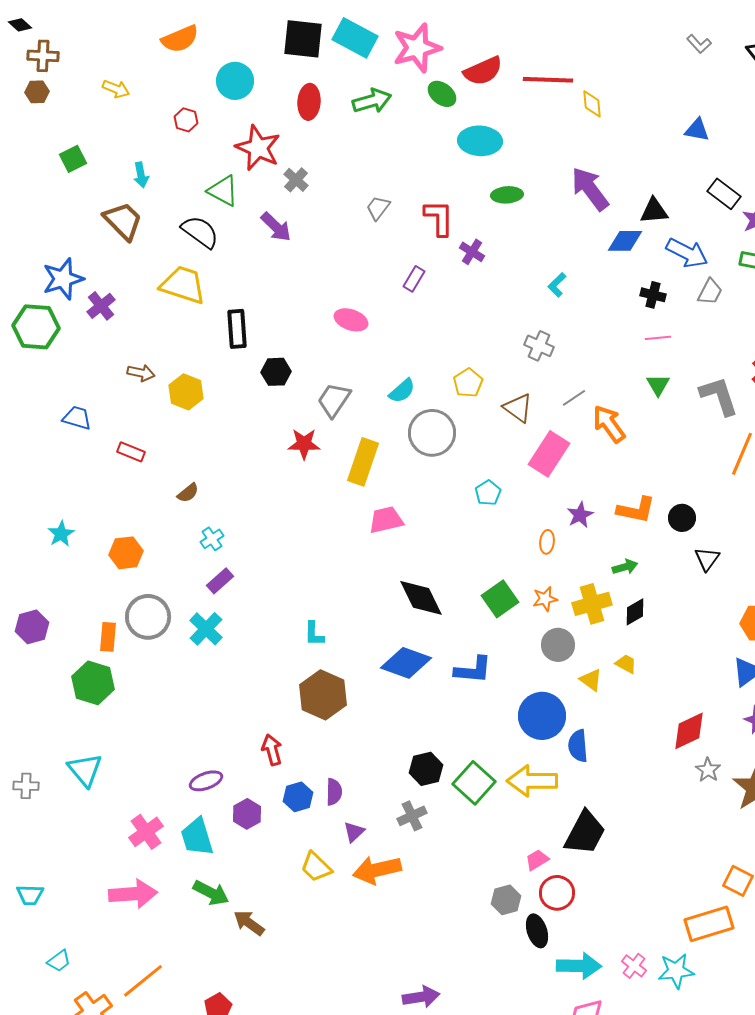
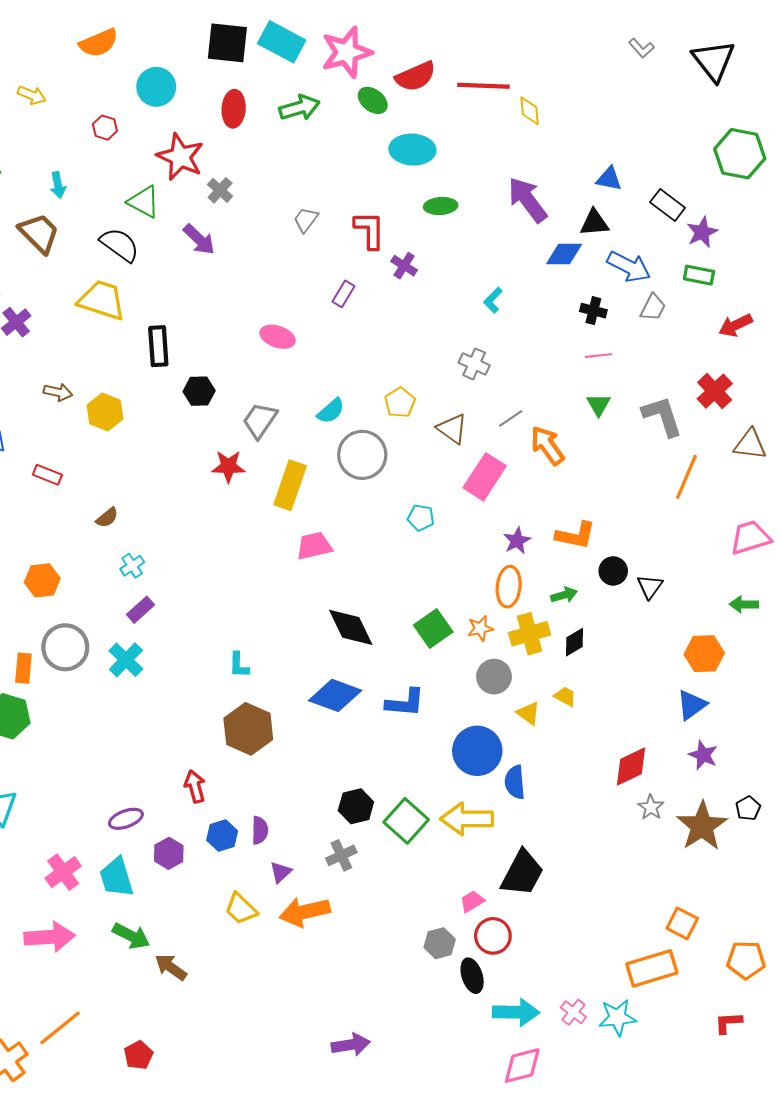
blue triangle: (697, 130) -> (609, 179), moved
cyan pentagon: (488, 493) -> (421, 518), turned -30
black circle: (682, 518) -> (613, 571), moved
orange ellipse: (547, 542) -> (509, 587), moved, size x1.6

